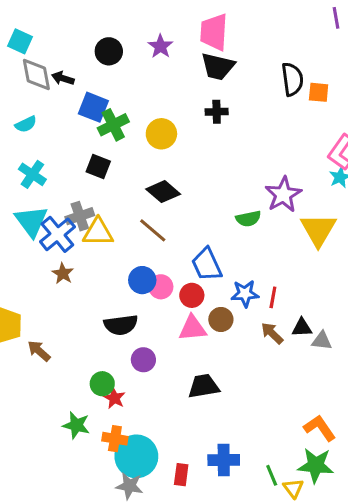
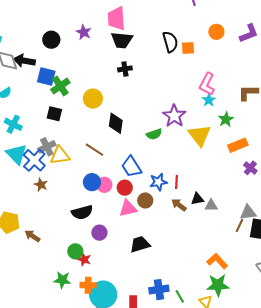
black arrow: (63, 78) -> (24, 61), size x1.5
yellow circle: (161, 134) -> (93, 99), moved
black diamond: (163, 192) -> (116, 123), moved, turned 65
green line: (272, 475) -> (180, 296), moved

